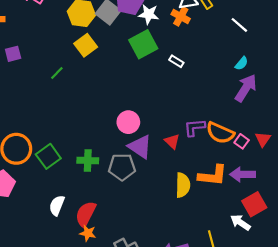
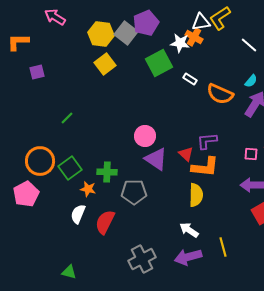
white star: (149, 14) -> (180, 43), moved
green line: (57, 73) -> (67, 118), moved
orange semicircle: (220, 133) -> (220, 94), moved
pink square: (242, 141) -> (251, 154), turned -32
gray pentagon: (122, 167) -> (134, 192), moved
orange L-shape: (213, 176) -> (205, 167), moved
white arrow: (240, 222) -> (189, 230), moved
orange star: (88, 233) -> (88, 189), moved

